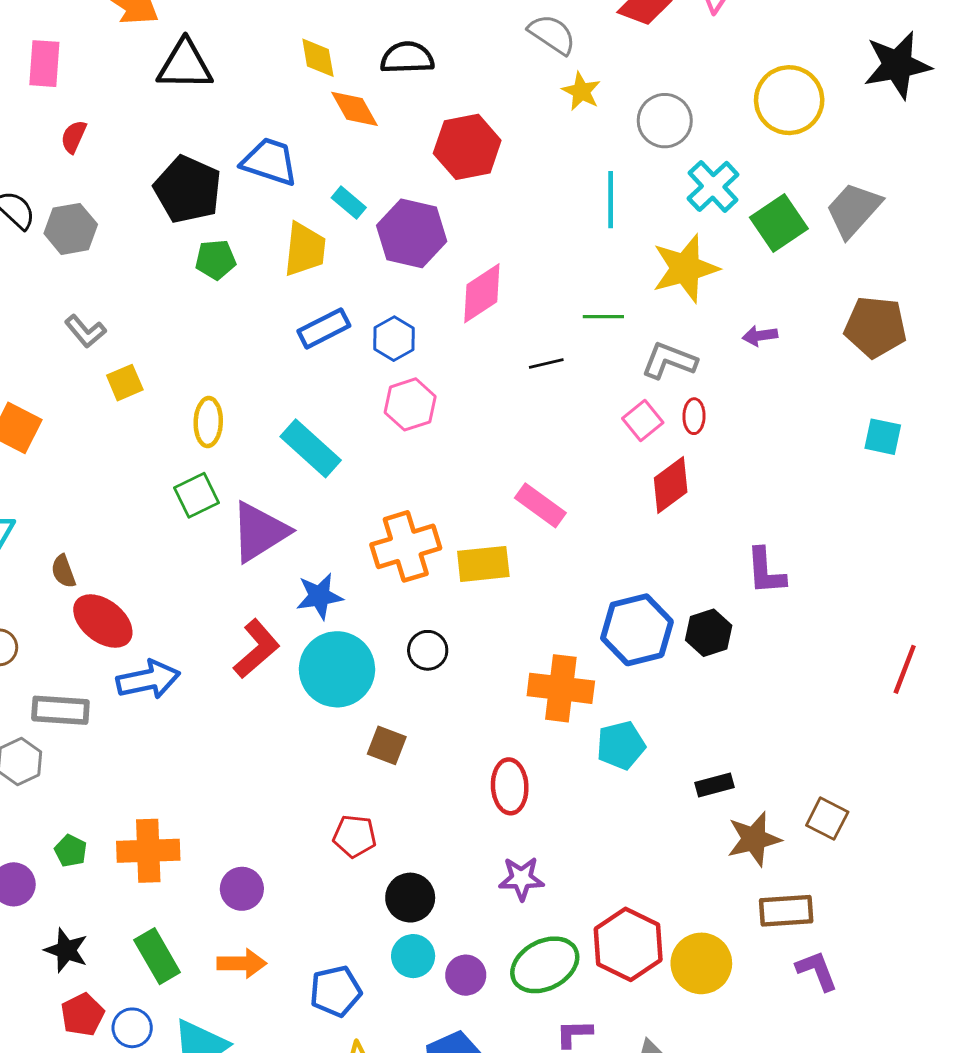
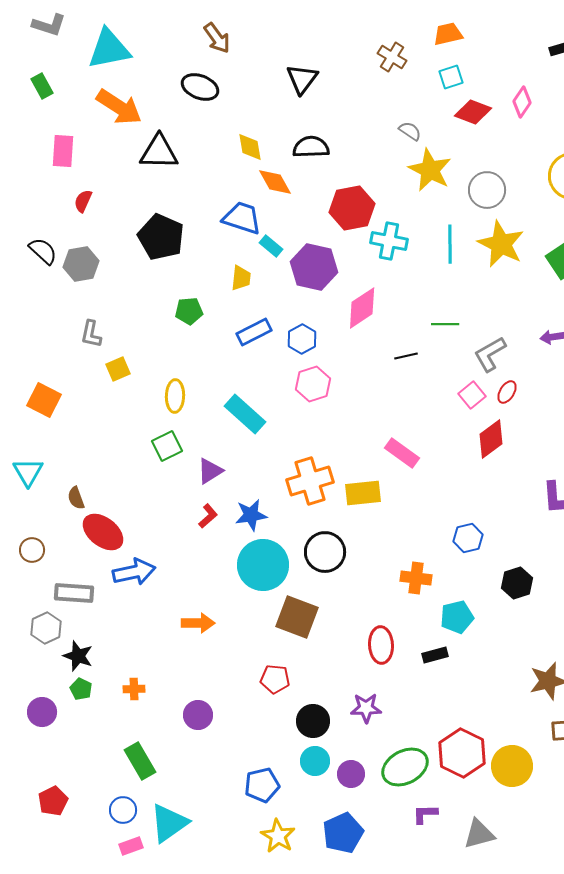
gray semicircle: (552, 34) -> (410, 131), size x0.7
yellow star: (581, 91) -> (430, 170), size x1.6
blue trapezoid: (270, 162) -> (242, 218), moved
cyan cross: (713, 186) -> (389, 241), moved, turned -36
yellow trapezoid: (305, 249) -> (241, 278), size x0.7
green pentagon: (216, 260) -> (189, 311), moved
yellow star: (685, 268) -> (501, 244), moved, turned -30
gray L-shape: (85, 331) -> (91, 334), turned 52
gray L-shape: (669, 361) -> (490, 354), turned -51
red ellipse: (694, 416) -> (507, 392), turned 30
purple triangle: (259, 532) -> (210, 471), size x0.6
blue hexagon: (637, 630) -> (468, 538), size x0.6
black hexagon: (709, 633) -> (517, 583), moved
red L-shape: (257, 649) -> (208, 516), moved, size x0.6
black circle: (428, 650) -> (325, 552), size x1.5
orange cross: (561, 688) -> (416, 578), size x0.7
brown square: (387, 745) -> (297, 617), size x1.6
black rectangle: (714, 785) -> (435, 655), moved
orange cross: (148, 851) -> (134, 689), size x0.5
purple star: (521, 879) -> (366, 708), moved
black star: (66, 950) -> (78, 656), moved
orange arrow: (242, 963) -> (198, 623), moved
red pentagon: (82, 1015) -> (53, 801), moved

